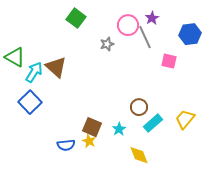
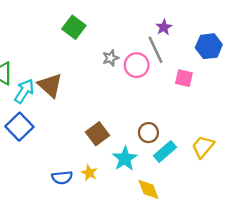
pink circle: (128, 25) -> (137, 65), moved
brown square: (92, 127) -> (98, 134), moved, turned 30
cyan star: (119, 129) -> (125, 159), size x1.5

